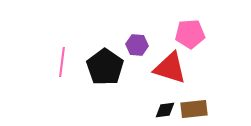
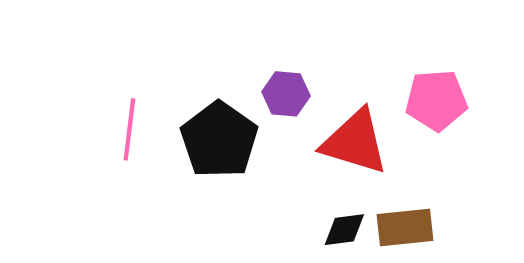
pink pentagon: (190, 34) -> (436, 100), moved

